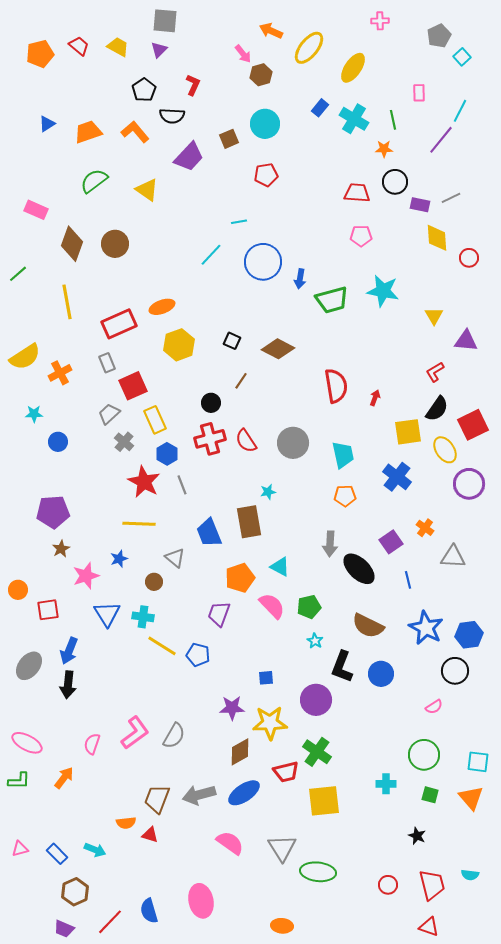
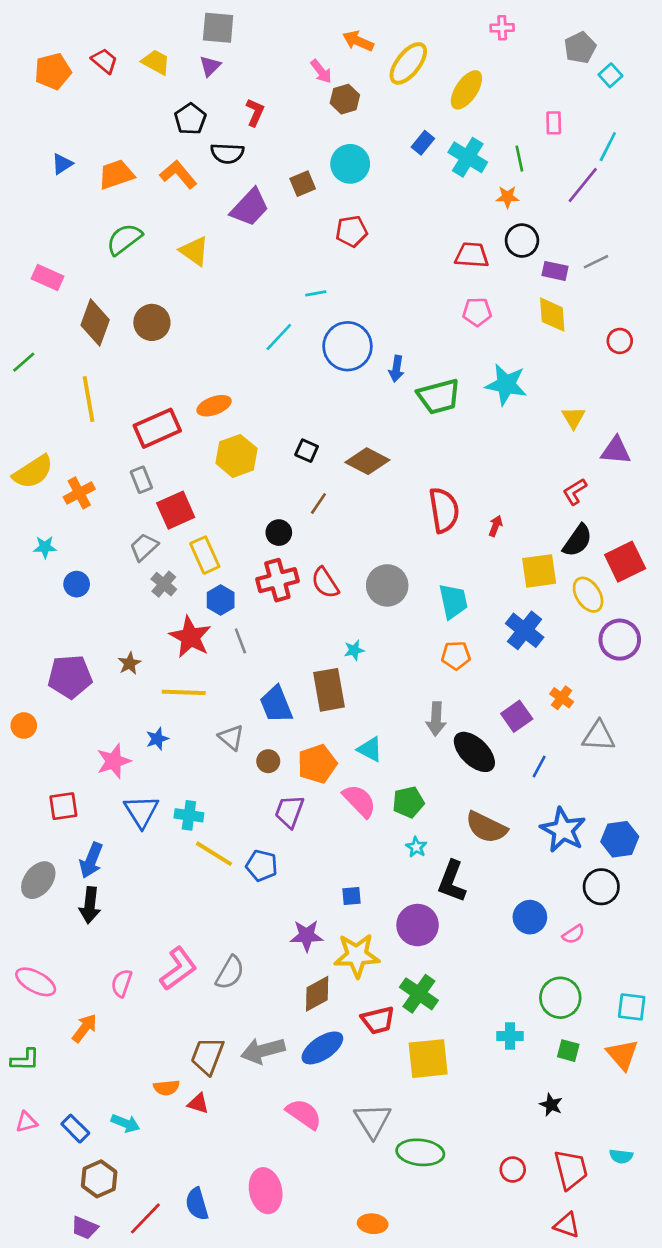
yellow diamond: (437, 238) -> (552, 315), moved
brown star: (61, 549) -> (129, 663), moved
blue line: (408, 580) -> (539, 766), turned 42
brown circle: (154, 582) -> (268, 761), moved
orange circle: (18, 590) -> (24, 726), moved
blue circle: (381, 674) -> (530, 917), moved
green L-shape: (19, 781) -> (25, 1060), moved

